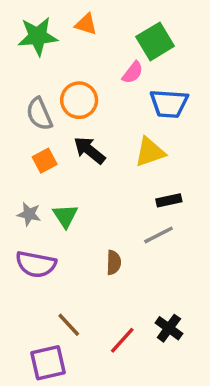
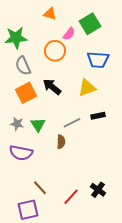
green star: (38, 36) -> (16, 38), moved
pink semicircle: (133, 73) -> (69, 34), moved
orange circle: (79, 100) -> (55, 51), moved
orange square: (45, 161) -> (26, 93), size x1.5
gray line: (159, 235) -> (72, 123), moved
brown semicircle: (114, 263) -> (61, 142), moved

